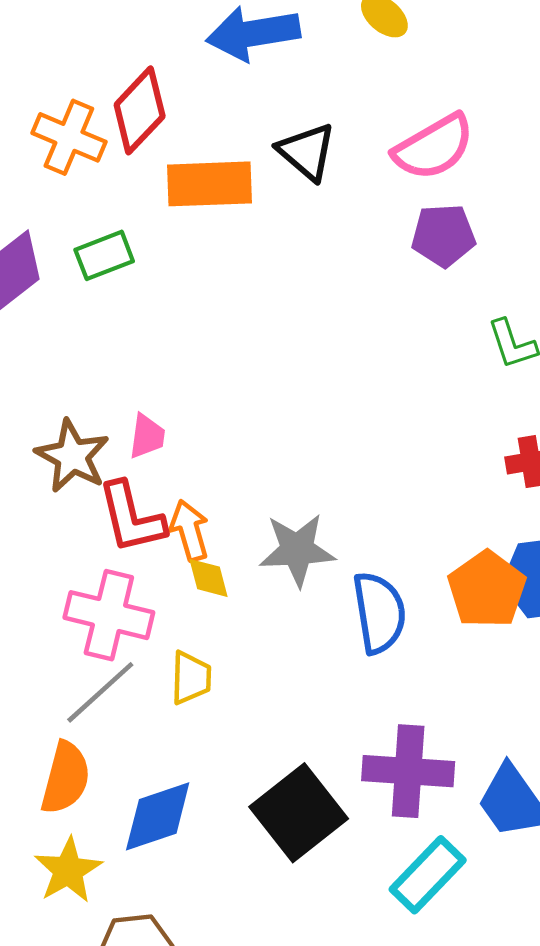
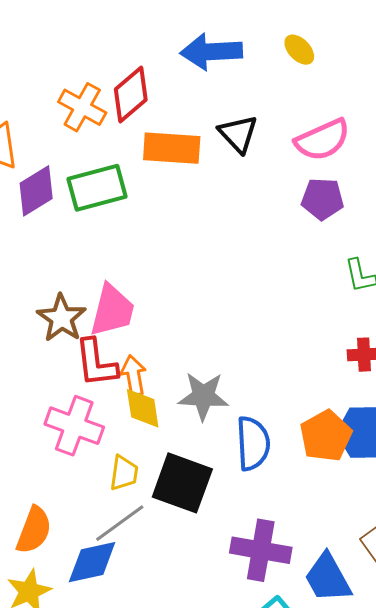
green rectangle: (104, 255) -> (97, 188), size x1.5
pink trapezoid: (147, 436) -> (112, 310), size x1.8
yellow diamond: (208, 578) -> (143, 408), size x1.4
gray line: (100, 692) -> (120, 523), moved
black square: (299, 813) -> (182, 483), moved, turned -38

